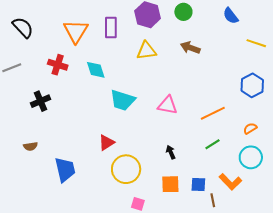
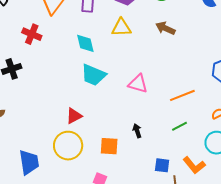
cyan diamond: (96, 70) -> (85, 43), moved
yellow circle: (126, 169) -> (68, 146), moved
blue trapezoid: (65, 170) -> (29, 162), moved
orange square: (170, 184) -> (109, 146), moved

